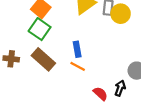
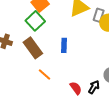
orange line: (78, 66) -> (44, 74), moved

